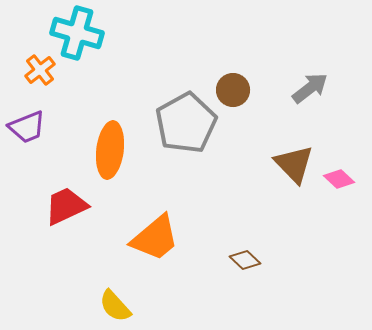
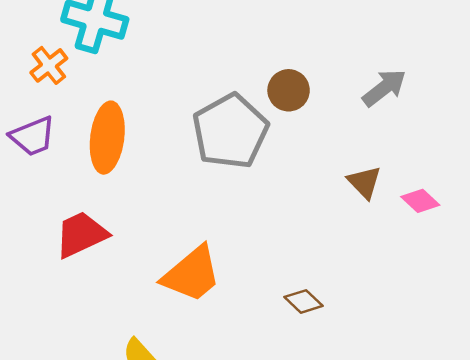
orange ellipse: (110, 150) -> (107, 138), moved
brown triangle: (294, 164) -> (364, 182), size x0.7

